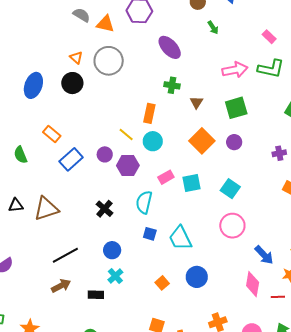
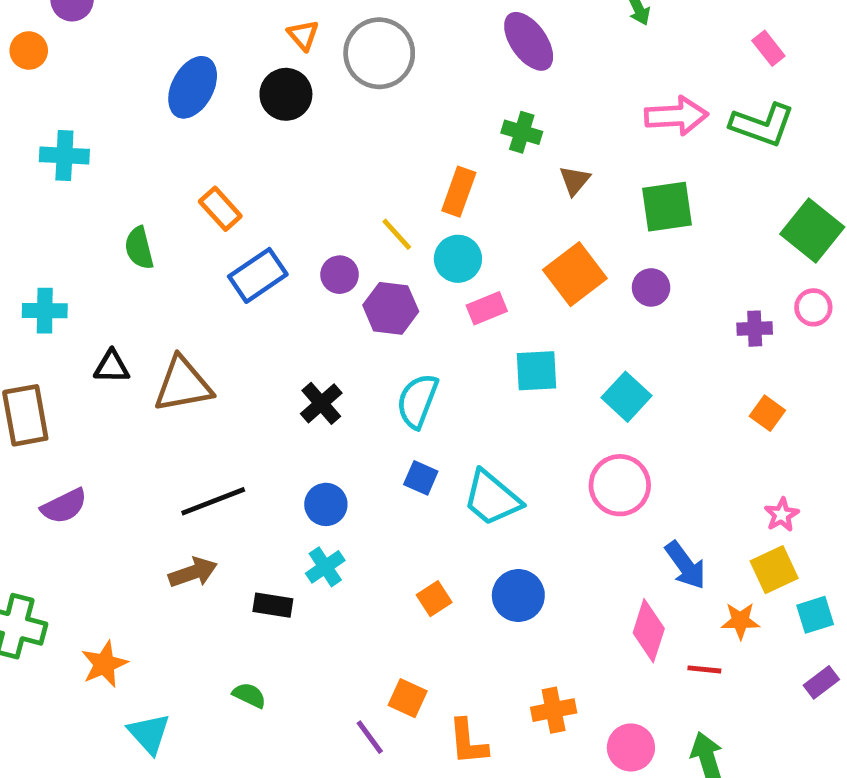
pink rectangle: (166, 177) -> (487, 308), moved
cyan trapezoid: (180, 238) -> (492, 498), turned -32

